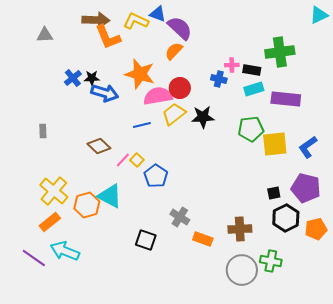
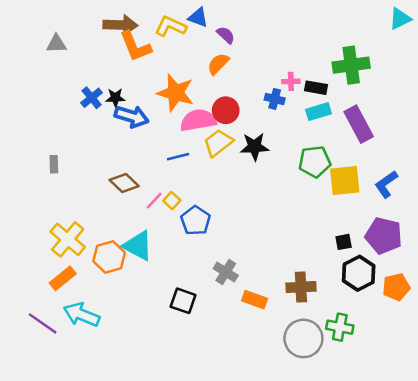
purple semicircle: (180, 28) -> (226, 35), size x0.6
purple rectangle: (286, 99) -> (359, 124), turned 56

